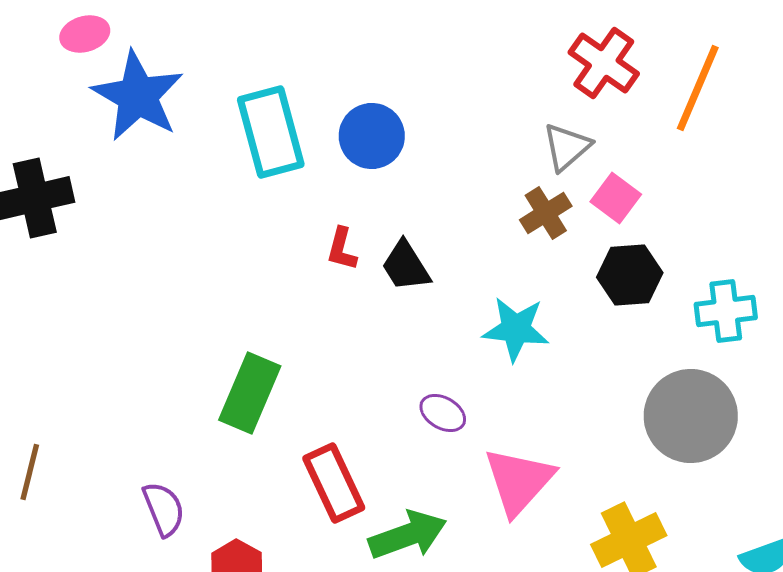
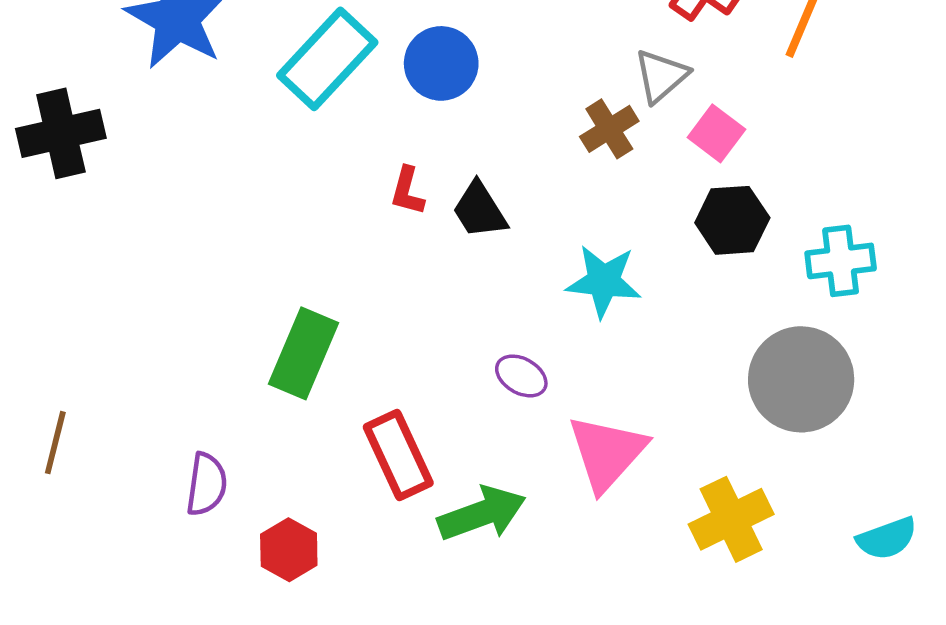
cyan rectangle: (271, 132) -> (327, 59), turned 58
brown cross: (546, 213) -> (609, 129), moved
purple semicircle: (164, 509) -> (206, 484), turned 30

